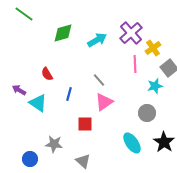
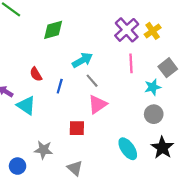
cyan arrow: (97, 40) -> (82, 60), moved
yellow cross: (153, 48) -> (153, 31), moved
blue line: (69, 94) -> (60, 86), moved
gray circle: (147, 113) -> (154, 114), moved

